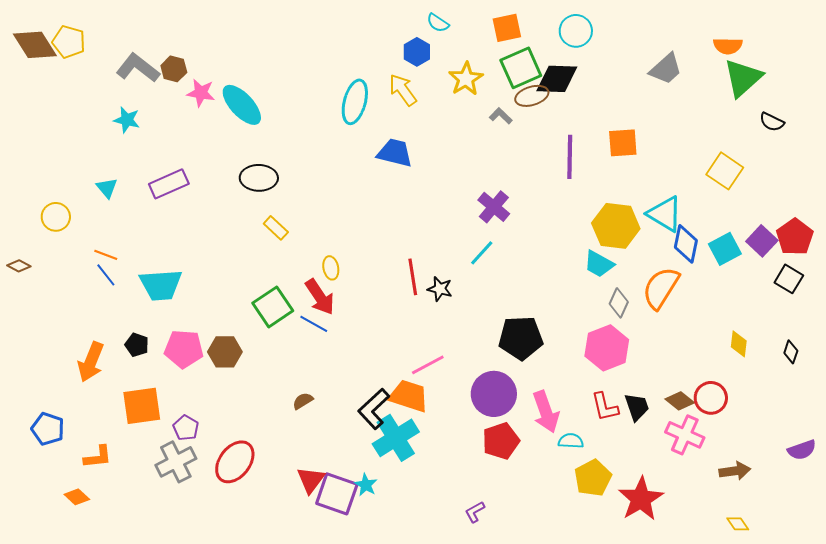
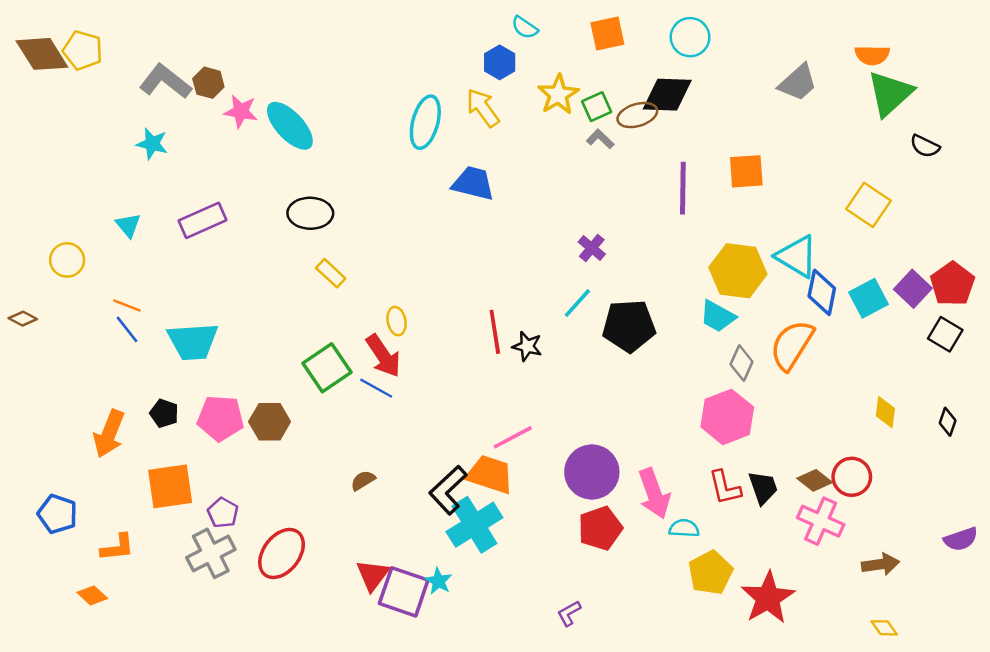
green square: (521, 68) -> (597, 107), moved, size x0.6
purple cross: (494, 207) -> (592, 248), size x0.7
black pentagon: (521, 338) -> (629, 326), moved

